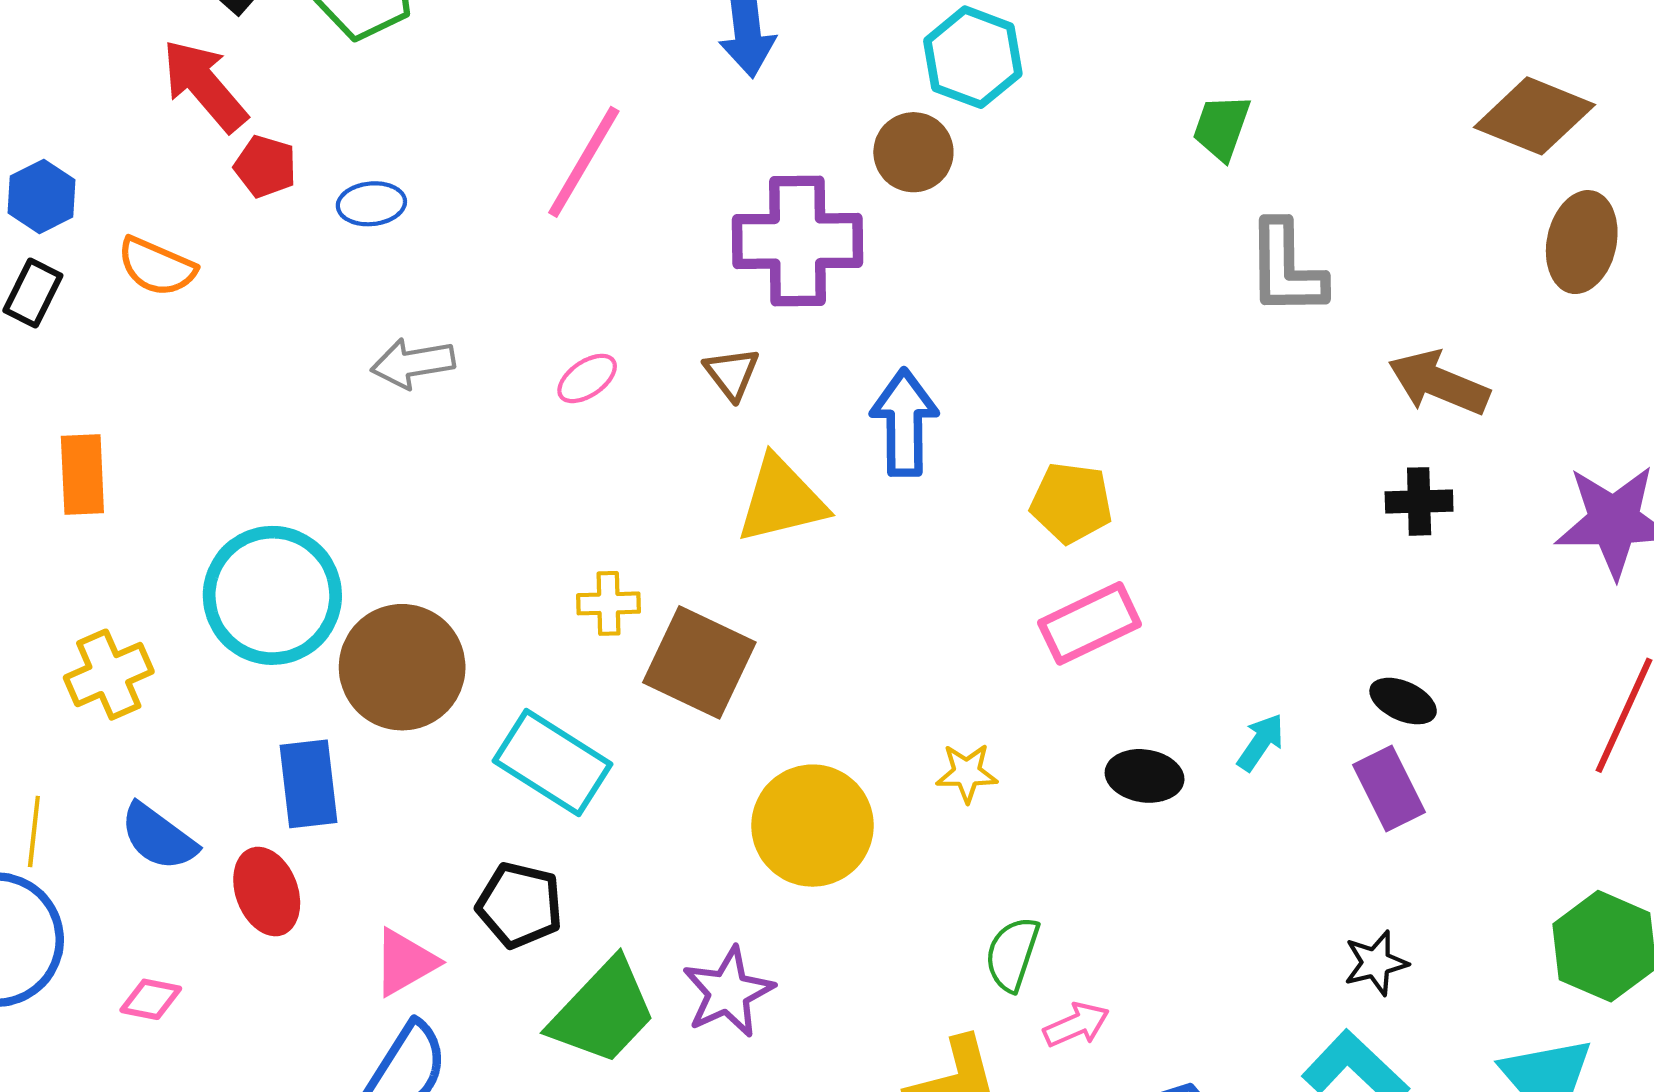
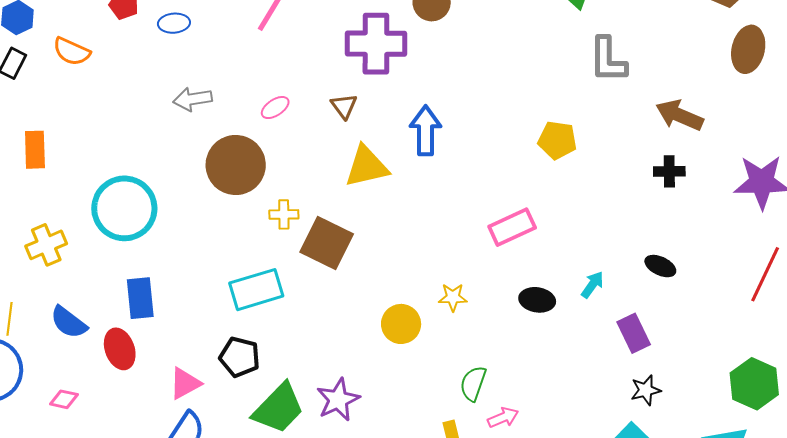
yellow pentagon: (1071, 503) -> (557, 140), moved
brown circle: (402, 667) -> (236, 165), moved
cyan rectangle: (553, 762) -> (256, 290), turned -50
purple rectangle: (1389, 788) -> (634, 333), moved
yellow circle: (813, 826) -> (401, 324), moved, size x0.7

